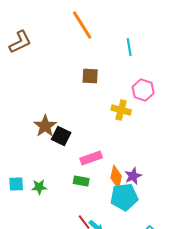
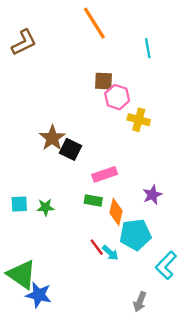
pink hexagon: (143, 90) -> (117, 97), moved
orange diamond: (116, 177) -> (116, 212), moved
cyan pentagon: (124, 197) -> (135, 235), moved

